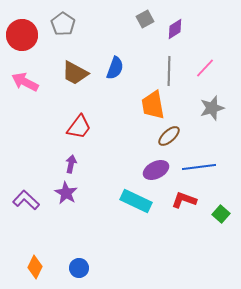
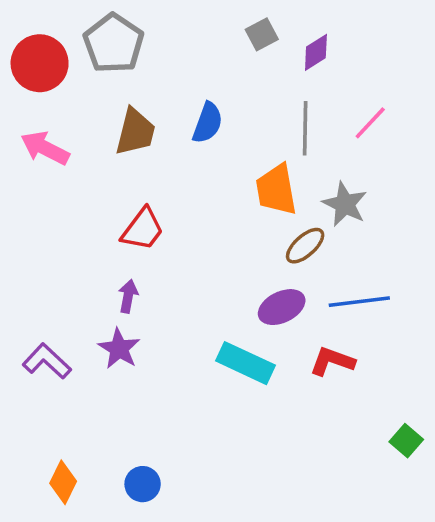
gray pentagon: (63, 24) -> (114, 43), size x1.4
brown trapezoid: (75, 73) -> (135, 132), turned -104
gray star: (212, 108) -> (345, 204), moved, turned -30
green square: (221, 214) -> (406, 441), moved

